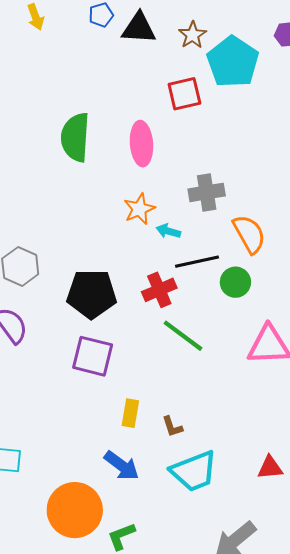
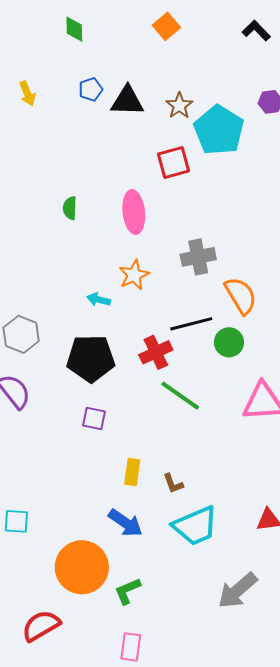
green semicircle: (75, 137) -> (70, 208), size x0.5
cyan arrow: (168, 231) -> (99, 299), moved
purple square: (93, 356) -> (94, 418), size x0.6

